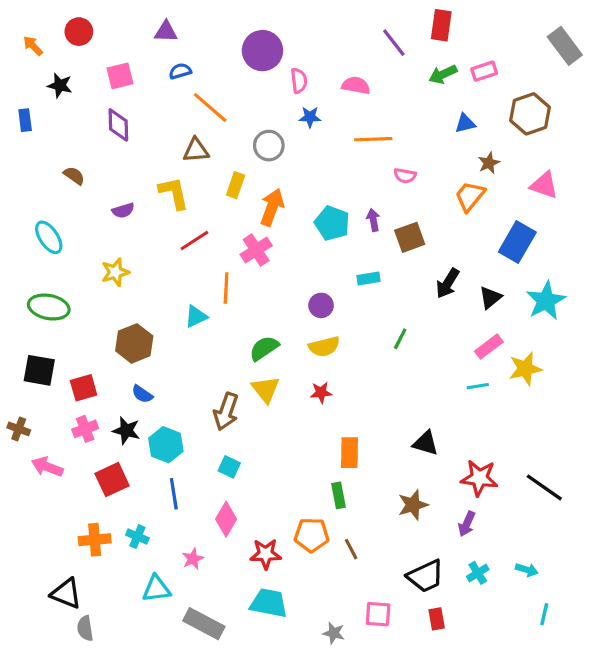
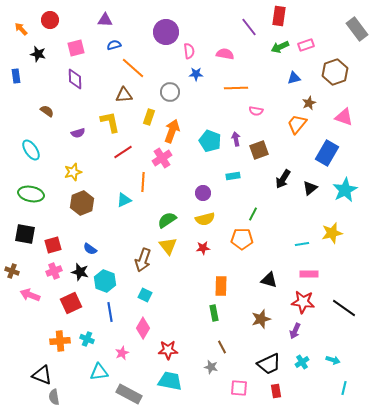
brown hexagon: (134, 343) -> (82, 203), moved
pink rectangle: (489, 347) -> (309, 274), moved, turned 36
orange pentagon: (312, 535) -> (242, 239), moved
gray star: (334, 633) -> (211, 367), moved

